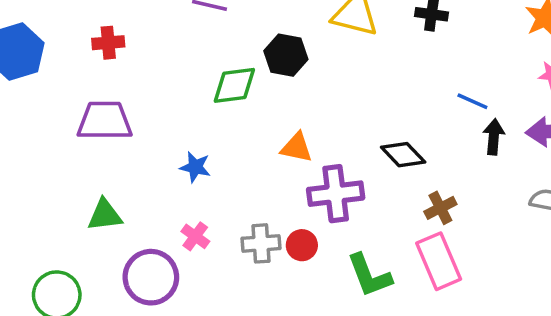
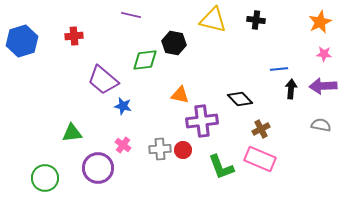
blue line: (472, 101) -> (279, 69), turned -30
purple trapezoid: (105, 121) -> (103, 80), moved, turned -140
pink rectangle: (439, 261) -> (260, 159), turned -44

